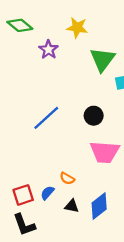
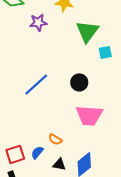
purple star: (48, 50) -> (38, 22), turned 30

